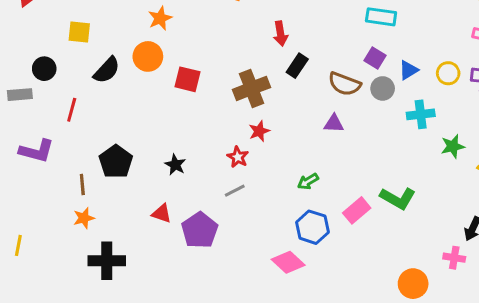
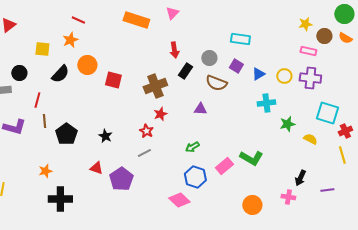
orange star: (160, 18) -> (70, 40), moved
gray circle: (383, 88) -> (209, 58), moved
purple triangle: (334, 124) -> (200, 109), moved
brown line: (82, 185) -> (44, 121), moved
orange circle: (413, 284) -> (252, 205), moved

